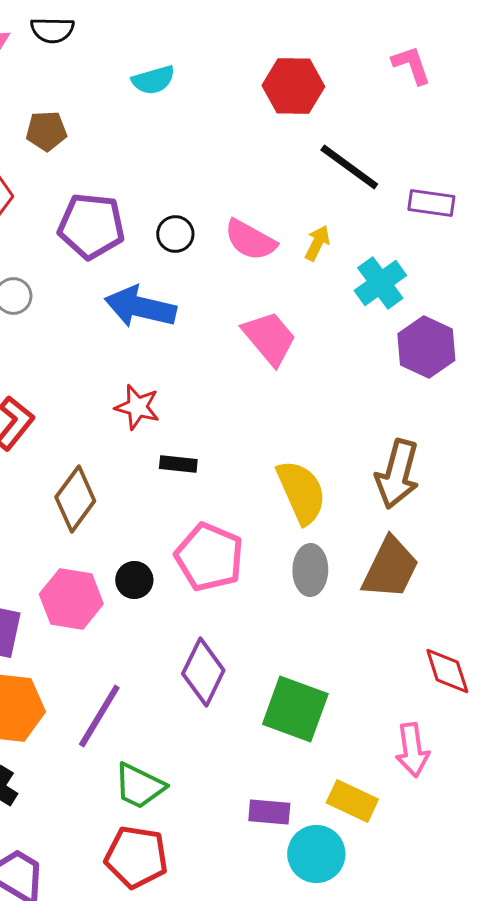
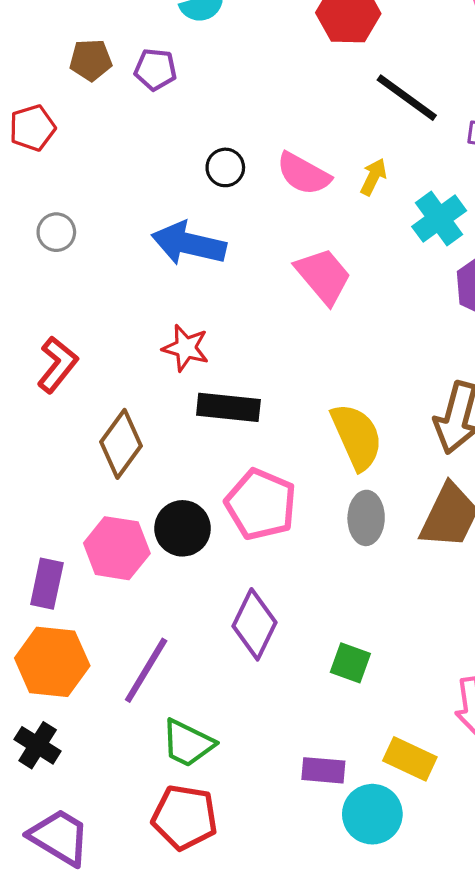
purple pentagon: (91, 226) -> (155, 69), moved, size x0.6
black rectangle: (178, 464) -> (228, 407), size x1.6
black circle: (134, 580) -> (183, 528), size x1.4
green square: (295, 709) -> (350, 663), size x0.6

